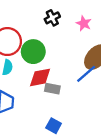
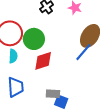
gray rectangle: (52, 89) -> (53, 94), moved

